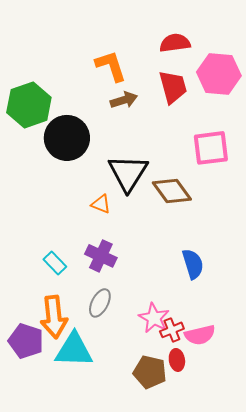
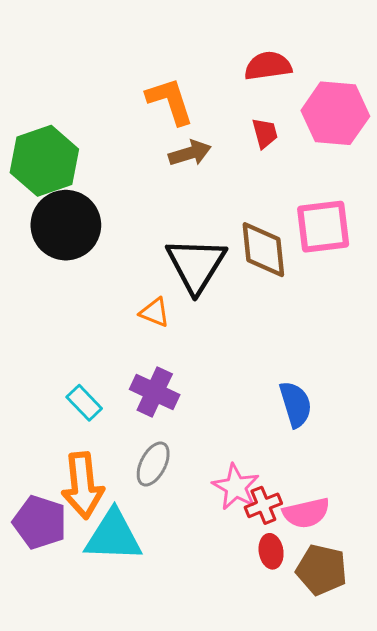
red trapezoid: (173, 87) -> (265, 133), size x0.6
black circle: (67, 138) -> (66, 225), moved
brown diamond: (172, 191) -> (263, 250), moved, turned 30
brown pentagon: (150, 372) -> (322, 570), moved

